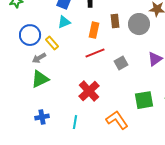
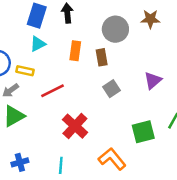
brown rectangle: (115, 21) -> (102, 57), moved
gray circle: (139, 24) -> (115, 29), moved
yellow rectangle: (52, 43) -> (25, 71), turned -32
red line: (95, 53) -> (52, 91), moved

